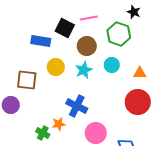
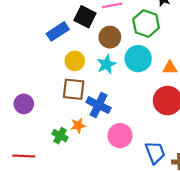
blue rectangle: (41, 41) -> (58, 31), turned -42
cyan circle: (112, 65) -> (138, 59), size x1.5
brown square: (27, 80) -> (74, 89), moved

